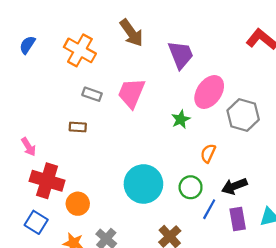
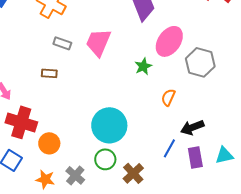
green circle: (191, 187) -> (105, 159), moved

